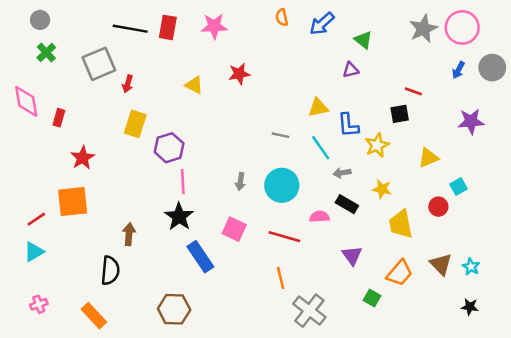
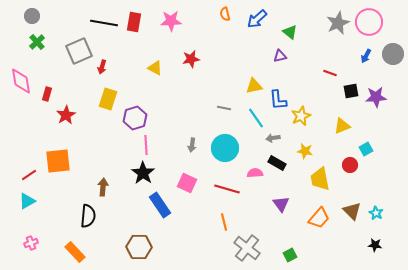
black square: (400, 114) -> (351, 91), moved
red star: (83, 158) -> (66, 115), moved
green square: (372, 298) -> (290, 255), moved, turned 32

